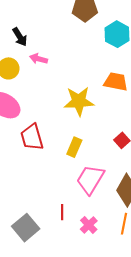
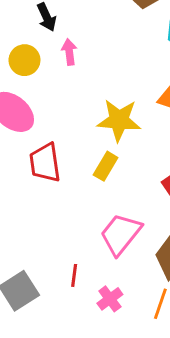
pink arrow: (38, 59) -> (69, 52), turned 60
yellow rectangle: (74, 147) -> (106, 166), moved

